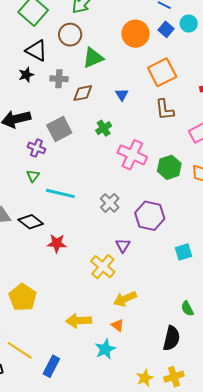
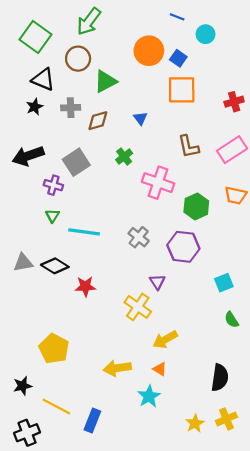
blue square: (166, 29) -> (178, 58), moved
orange square: (162, 72) -> (182, 90), turned 32
brown L-shape: (165, 110) -> (188, 147), moved
green hexagon: (169, 167) -> (196, 206), moved
green semicircle: (187, 309) -> (232, 320), moved

